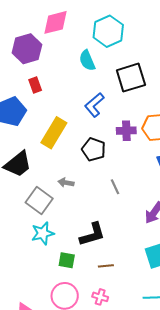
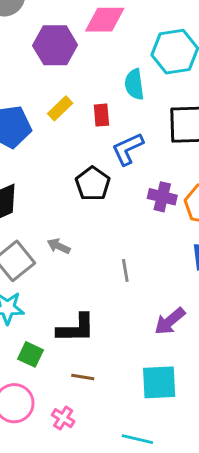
red rectangle: (35, 85) -> (101, 115), moved
yellow rectangle: (54, 133) -> (60, 108), moved, size x0.6
black pentagon: (94, 149) -> (93, 184), moved

